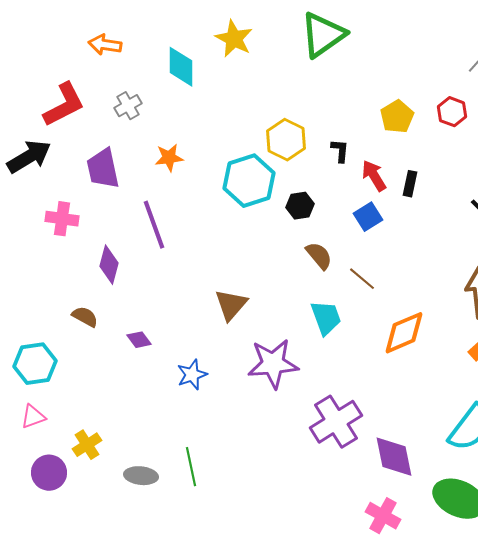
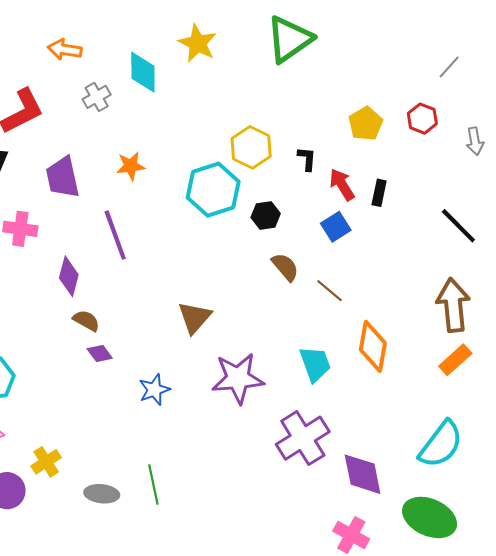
gray cross: (128, 106) -> (97, 97), moved
brown semicircle: (85, 317) -> (86, 321), moved
cyan trapezoid: (326, 318) -> (315, 364), moved
orange diamond: (404, 333) -> (373, 346), turned -57

